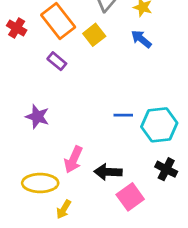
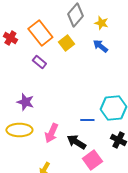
blue line: (123, 115) -> (87, 120), moved
black arrow: (108, 172) -> (76, 142), turned 30
yellow ellipse: (40, 183) -> (19, 130), moved

